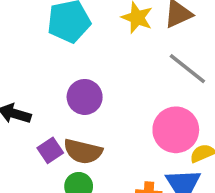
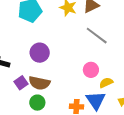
pink circle: (176, 130) -> (91, 70), size x0.6

